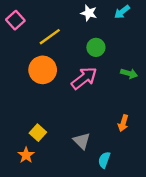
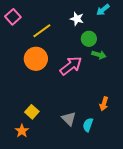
white star: (89, 13) -> (77, 19), moved
green circle: (96, 47) -> (89, 39), moved
green arrow: (129, 73) -> (99, 55), moved
cyan semicircle: (104, 160) -> (88, 125), moved

